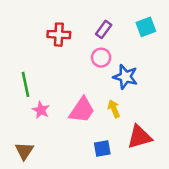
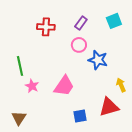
yellow arrow: (114, 109) -> (121, 85), moved

